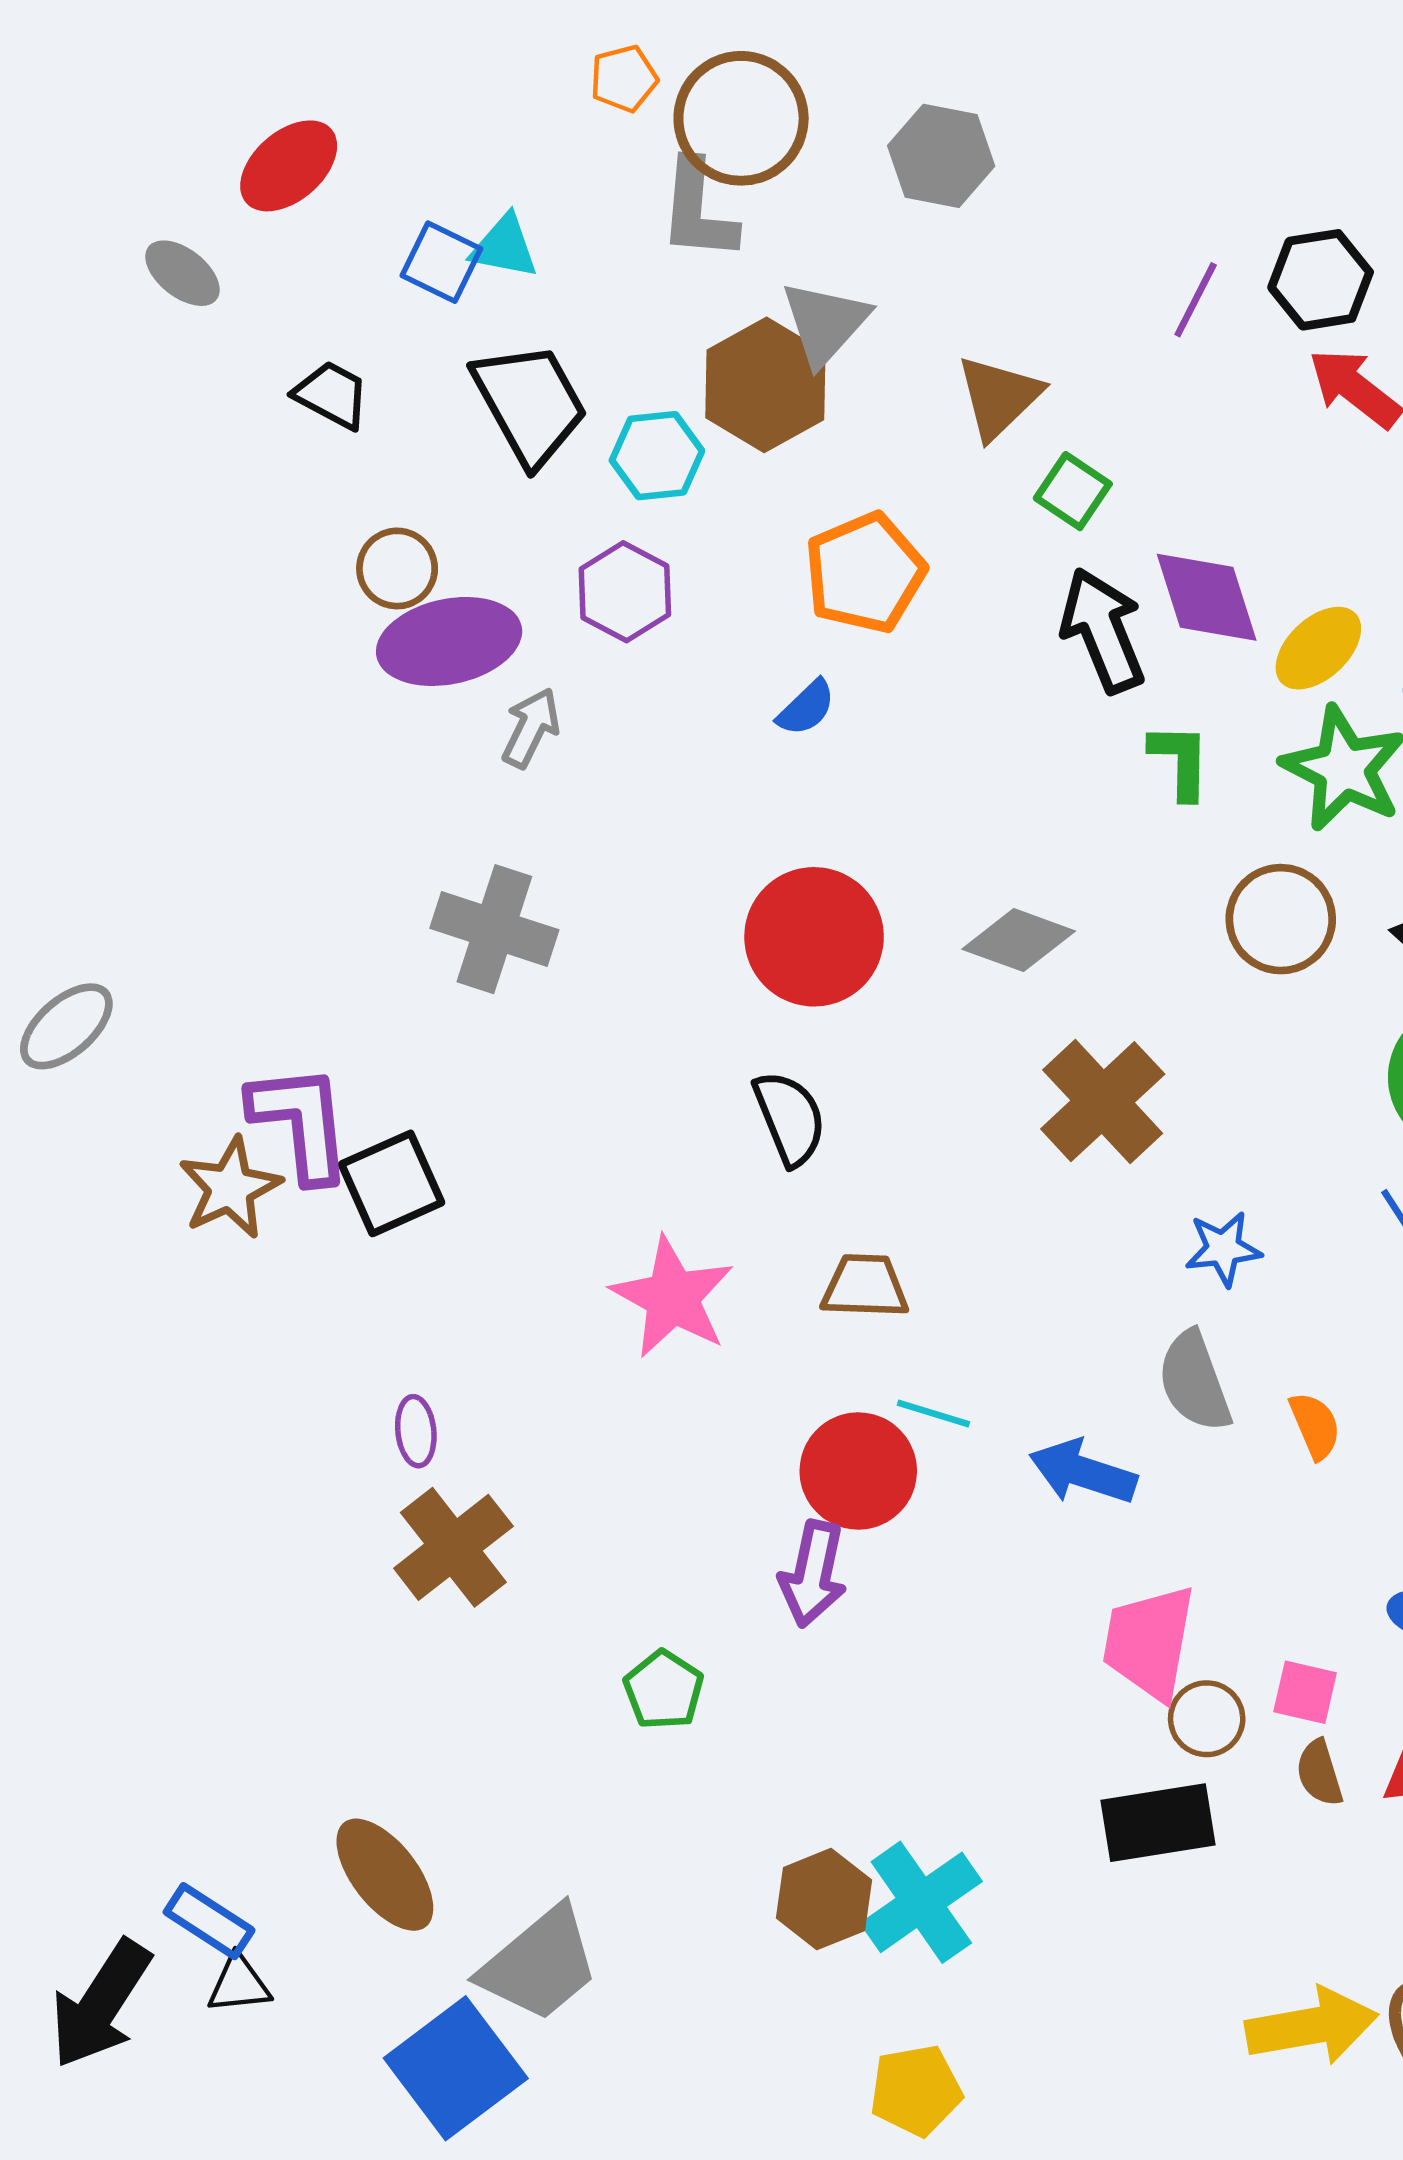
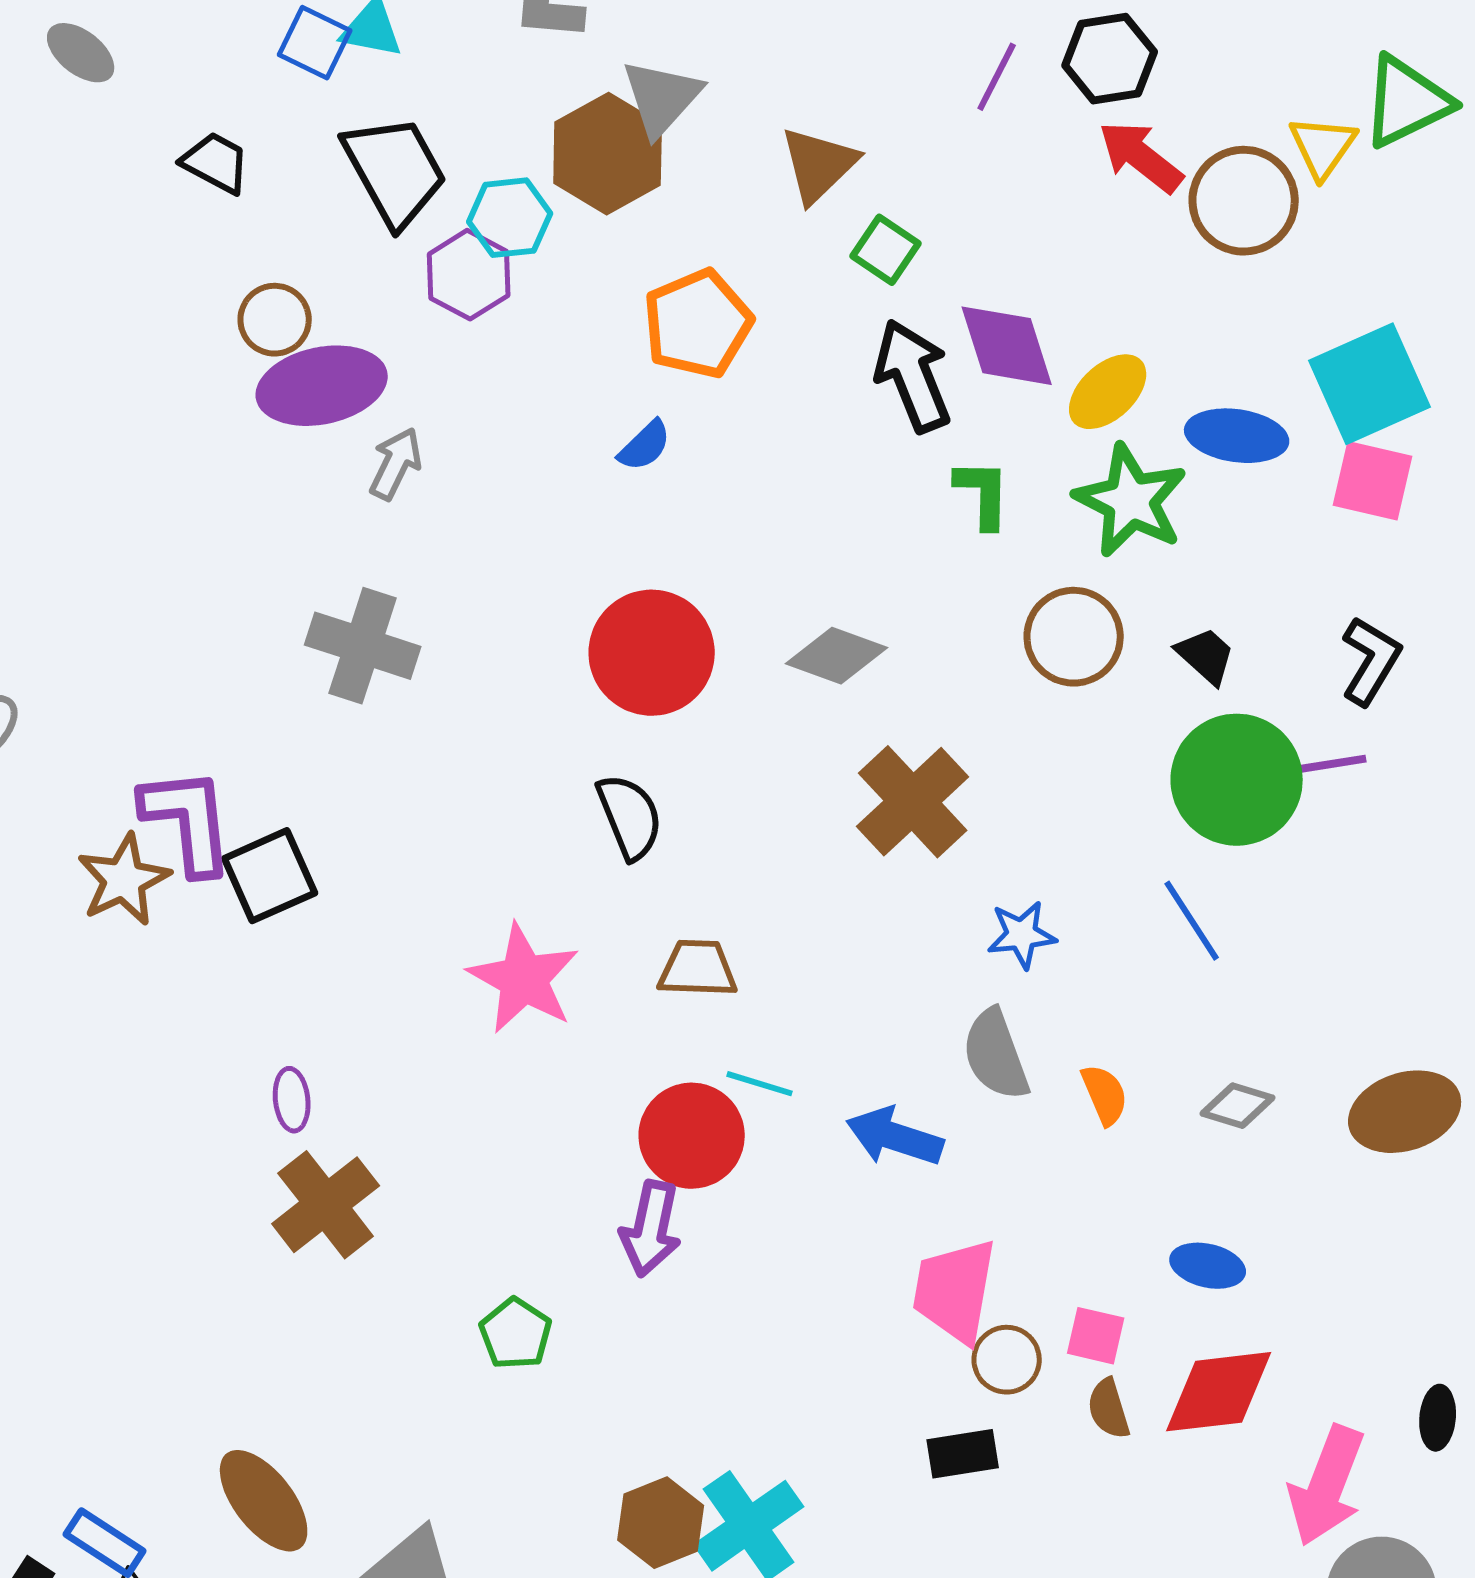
purple hexagon: (625, 592) -> (469, 275), moved
black rectangle: (1158, 1823) -> (963, 1454), size x0.7

